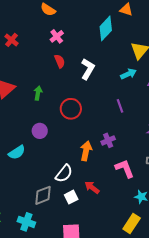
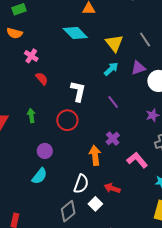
cyan diamond: (106, 28) -> (75, 33), turned -70
white L-shape: (88, 69) -> (78, 91), moved
cyan semicircle: (17, 152) -> (39, 176), moved

